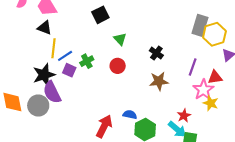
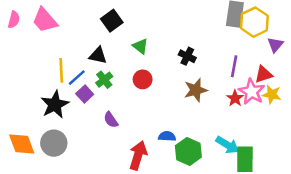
black triangle: (45, 28) -> (98, 56), moved
purple square: (69, 70) -> (85, 94), turned 32
purple semicircle: (52, 92) -> (111, 120), moved, size x0.6
yellow star: (211, 103) -> (272, 95), moved
red star: (184, 116) -> (235, 98), moved

